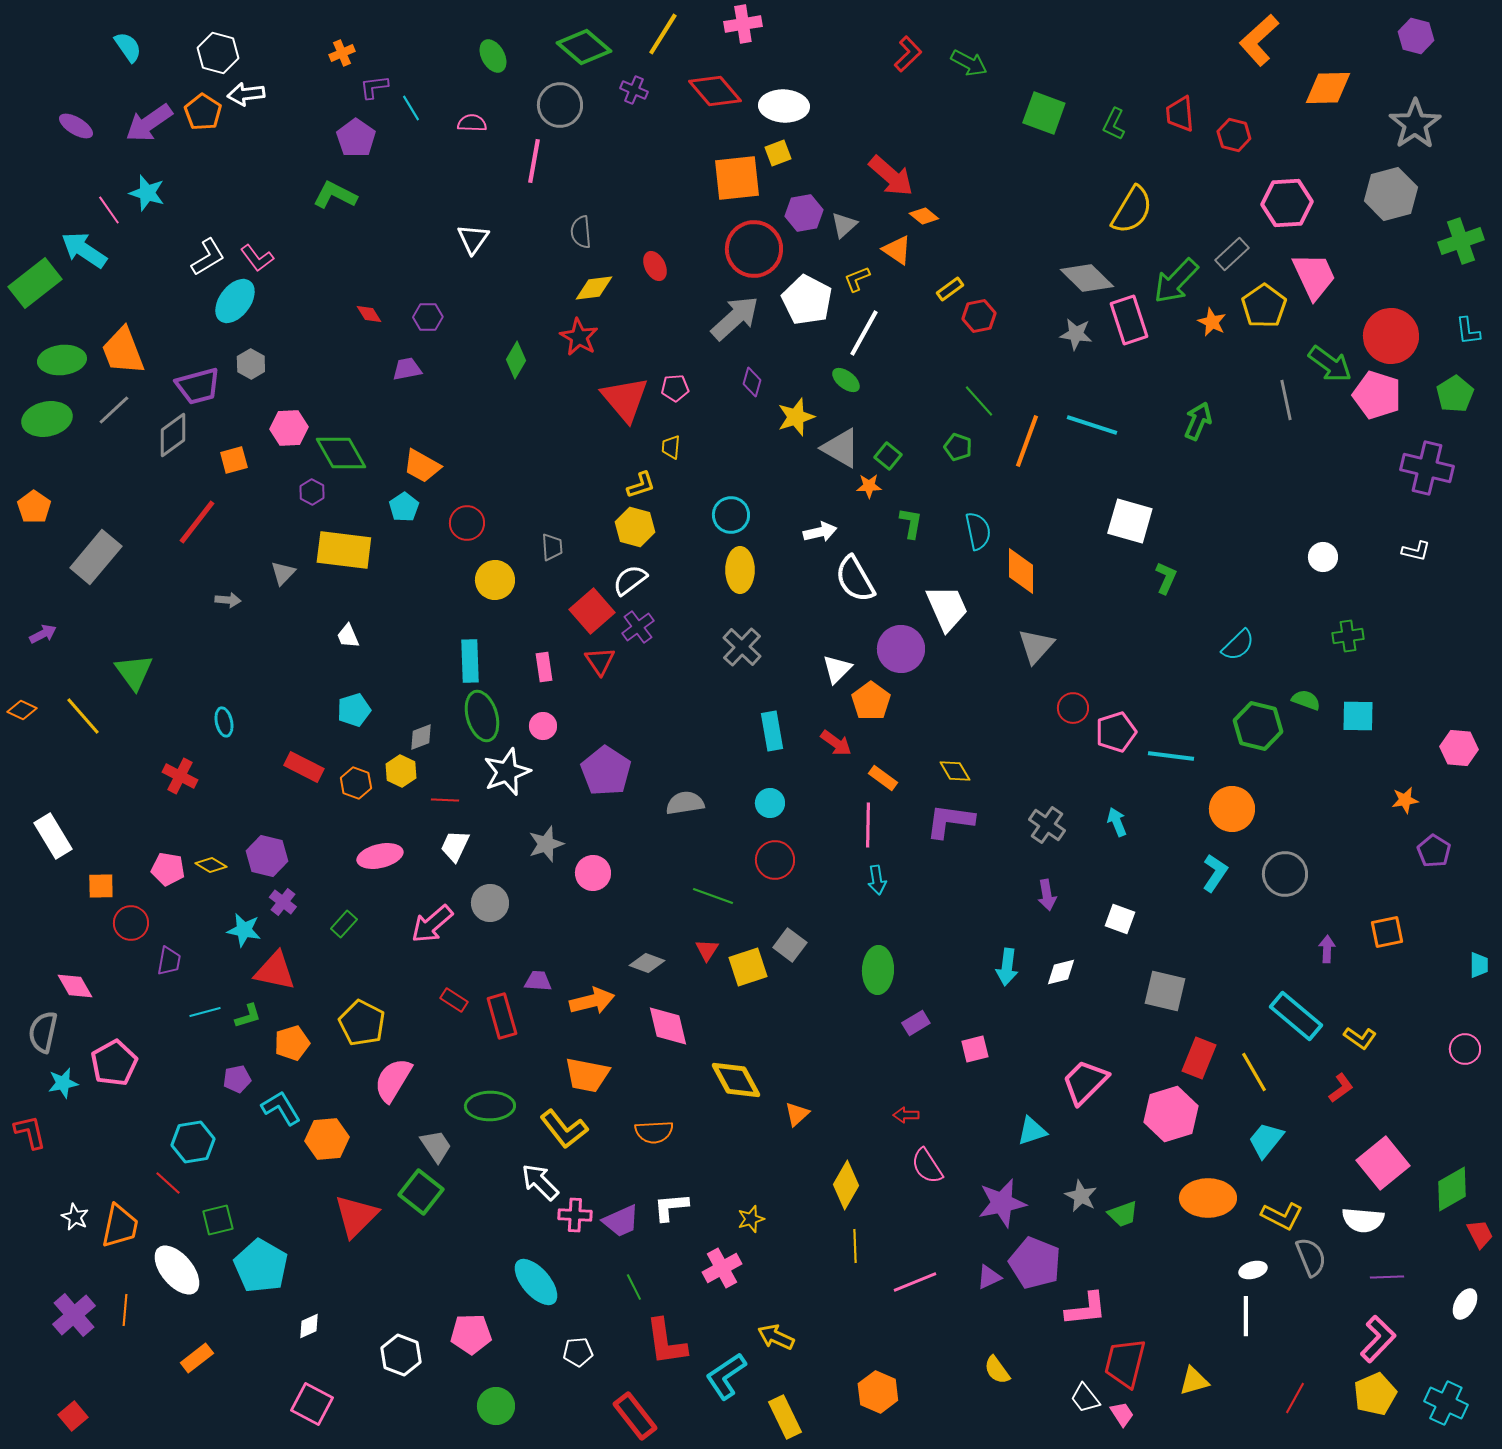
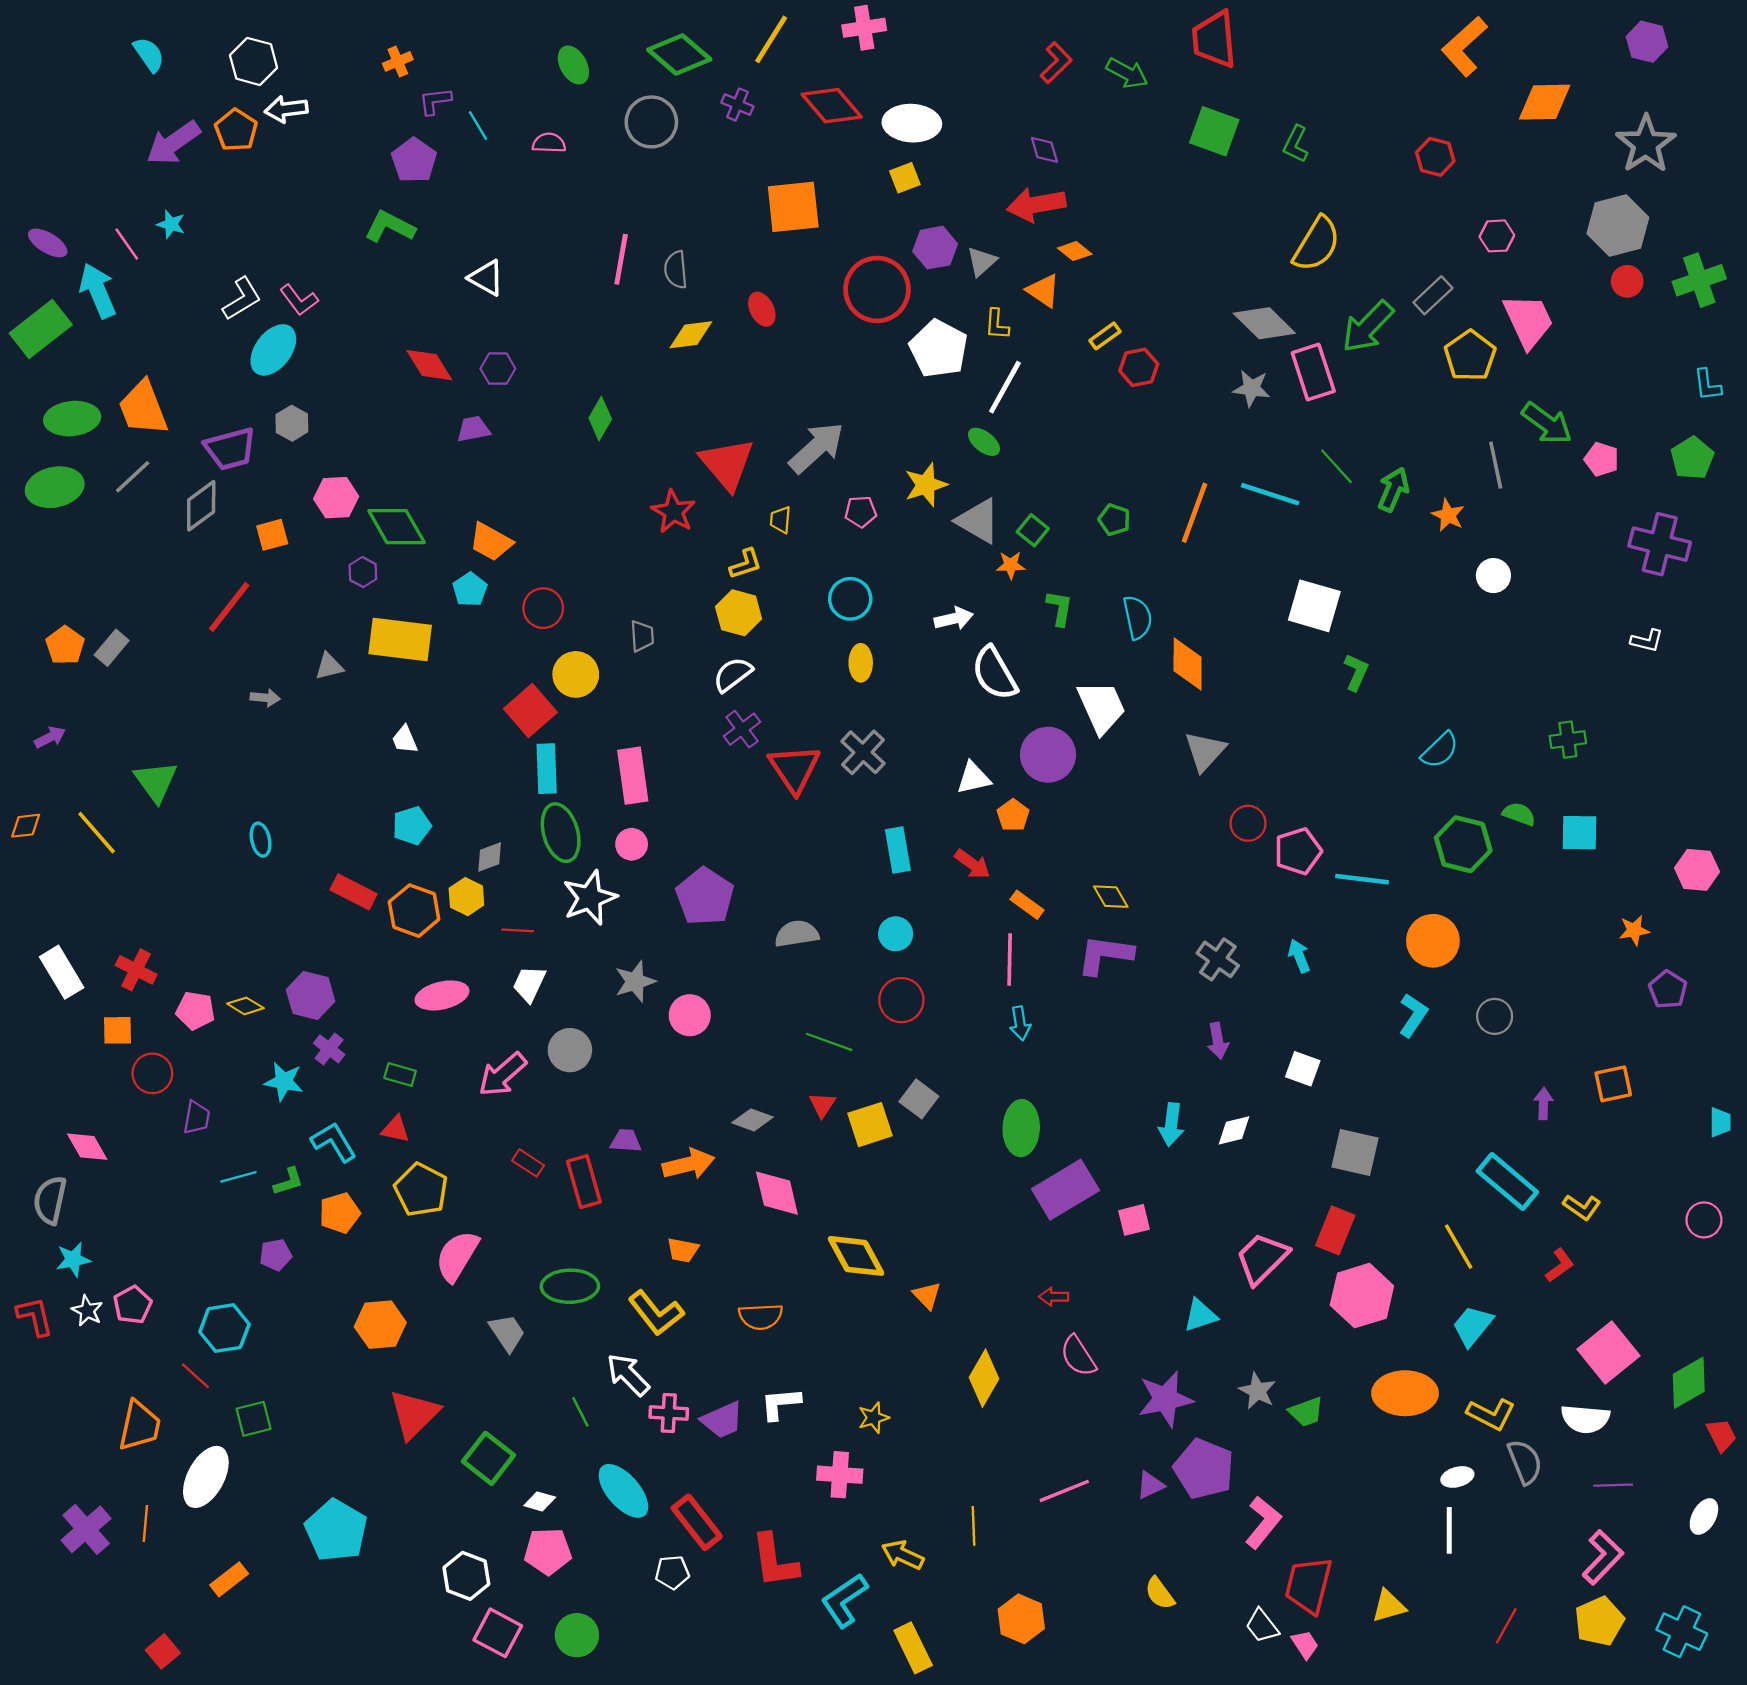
red trapezoid: (1180, 114) -> (1214, 39), moved, size x1.4
purple ellipse: (76, 126) -> (48, 243), moved
pink line: (534, 161) -> (621, 259), moved
red arrow: (891, 176) -> (1036, 205), turned 129
orange square: (737, 178) -> (793, 207), moved
cyan star: (147, 193) -> (171, 224), size x0.7
pink hexagon: (1287, 203) -> (1497, 236), size x0.6
white triangle: (473, 239) -> (486, 278), moved, turned -36
cyan arrow: (84, 250) -> (98, 291), turned 33
yellow L-shape: (857, 279) -> (997, 324), turned -64
red diamond: (369, 314) -> (429, 365), size x1.6
gray arrow: (735, 318) -> (816, 448), moved
orange star: (1212, 322) -> (1448, 515), moved
red circle: (1391, 336) -> (1627, 281), moved, size x0.5
red star: (579, 337) -> (673, 512), moved
purple diamond: (752, 382) -> (1044, 150), moved, turned -32
pink pentagon: (675, 388) -> (861, 512), moved
pink pentagon: (1377, 395) -> (1602, 459), size x0.6
green line: (979, 401) -> (1336, 466), moved
orange pentagon: (34, 507) -> (65, 645), moved
gray rectangle: (96, 557) -> (112, 648), size x0.6
white circle: (1323, 557) -> (1493, 576), moved
yellow ellipse: (740, 570) -> (861, 663), size x0.7
gray triangle: (283, 573) -> (329, 666), turned 32
red square: (592, 611) -> (530, 710), moved
red triangle: (600, 661) -> (794, 769), moved, size x1.5
pink rectangle: (544, 667) -> (633, 776), size x1.6
white triangle: (837, 669) -> (974, 778), turned 32
orange pentagon: (871, 701) -> (1013, 815), size x0.7
orange diamond: (22, 710) -> (26, 826), turned -32
red cross: (180, 776) -> (136, 970), moved
orange hexagon: (356, 783) -> (414, 911), size x1.4
gray circle: (1285, 874) -> (1495, 1016), size x0.7
green rectangle: (344, 924) -> (400, 1075), turned 64
red triangle: (275, 971) -> (395, 1129), moved, size x0.6
purple rectangle: (916, 1023) -> (1065, 1190), size x2.0
red rectangle: (1199, 1058) -> (1335, 1230), moved
pink pentagon: (114, 1063) -> (133, 1305), moved, size x0.7
orange trapezoid: (587, 1075) -> (683, 1250), size x0.6
cyan L-shape: (281, 1108) -> (334, 1142), moved
orange triangle: (797, 1114) -> (927, 1296), turned -32
green square: (421, 1192) -> (489, 1458), moved
white star: (75, 1217) -> (87, 1311), moved
yellow line: (855, 1246) -> (974, 1526), moved
cyan pentagon: (261, 1266) -> (336, 1530), moved
pink cross: (722, 1268) -> (840, 1475), turned 33
white ellipse: (177, 1270) -> (206, 1477), turned 68
green line: (634, 1287) -> (580, 1412), moved
pink L-shape: (1086, 1309) -> (1263, 1522), turned -45
white diamond: (309, 1326) -> (540, 1501), moved, turned 40
pink square: (312, 1404) -> (498, 1633), moved
red square: (73, 1416) -> (163, 1651), moved
red rectangle: (635, 1416) -> (697, 1522), moved

